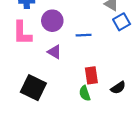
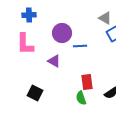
purple circle: (52, 21) -> (62, 33), moved
black square: (33, 88) -> (35, 93), size x0.7

